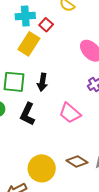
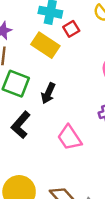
yellow rectangle: (29, 44) -> (45, 45), turned 75

